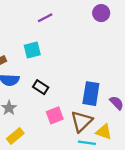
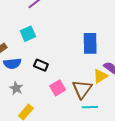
blue rectangle: (91, 94) -> (90, 43), moved
yellow triangle: (104, 132) -> (100, 76), moved, turned -42

